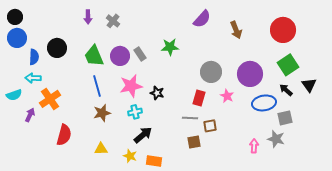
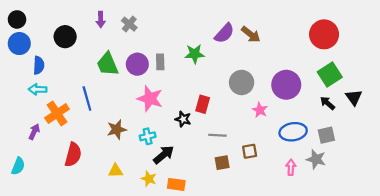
purple semicircle: (202, 19) -> (224, 33), moved
brown arrow: (236, 30) -> (251, 34), moved, turned -30
black circle: (57, 48) -> (65, 37), moved
gray rectangle: (140, 54) -> (160, 62), turned 32
blue line: (97, 86) -> (87, 99), moved
pink star: (131, 86) -> (150, 99), turned 30
black star: (157, 93) -> (183, 119), moved
cyan semicircle: (14, 95) -> (18, 166), moved, turned -49
red rectangle: (199, 98) -> (203, 104), moved
blue ellipse: (264, 103) -> (293, 132), moved
cyan cross: (135, 112) -> (148, 136), moved
brown square: (210, 126) -> (250, 151), moved

